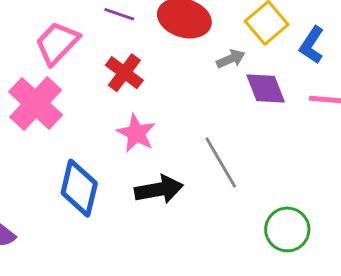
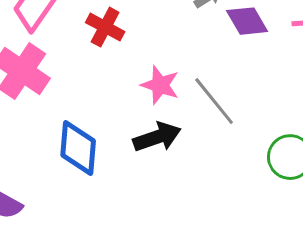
pink star: (136, 133) -> (160, 85), moved

